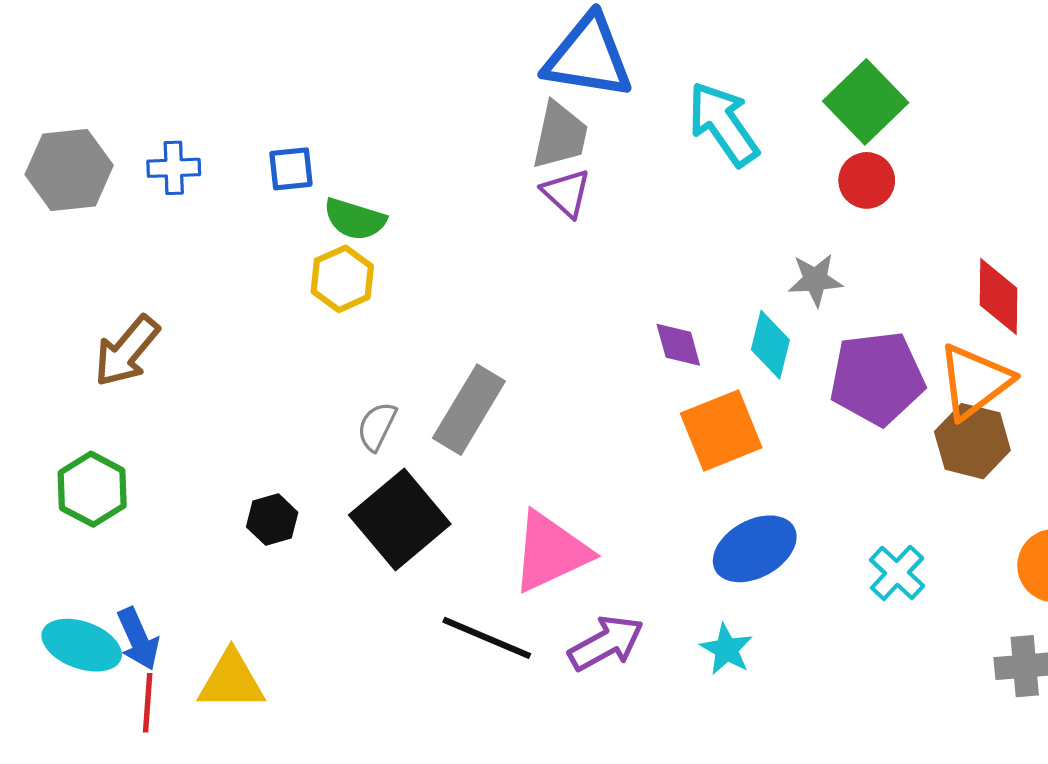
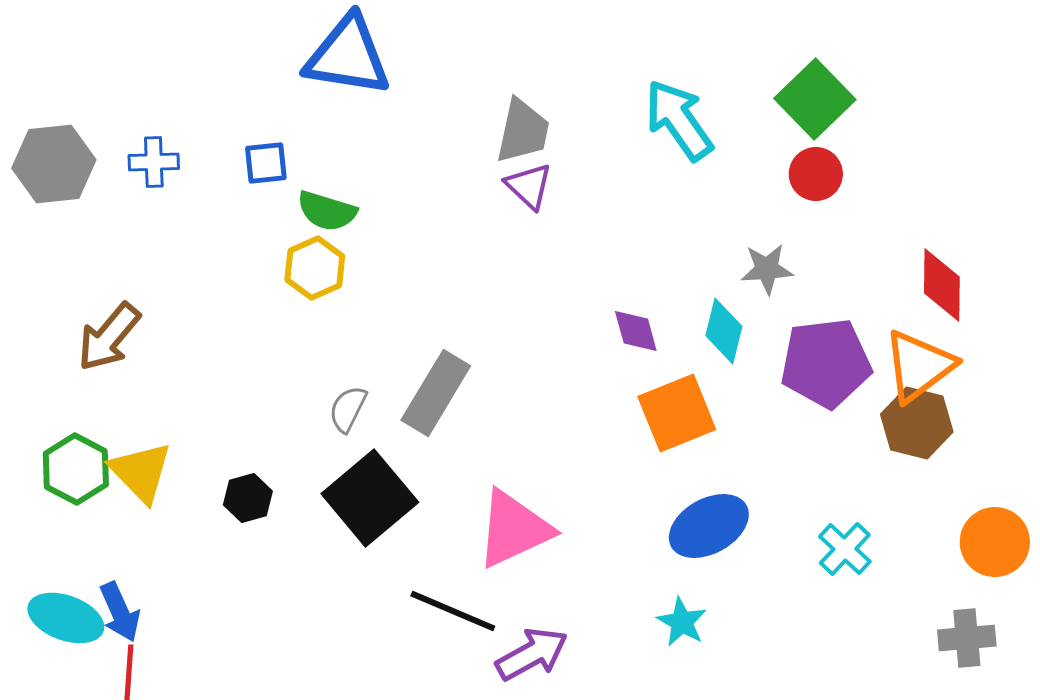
blue triangle: (588, 57) -> (348, 56), moved
purple arrow: (606, 643) -> (532, 654), moved
yellow triangle: (231, 681) -> (141, 472), moved, turned 46

